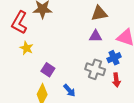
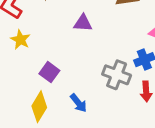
purple triangle: (96, 36) -> (83, 23), moved

